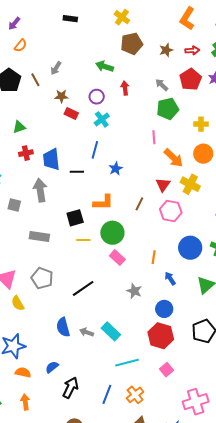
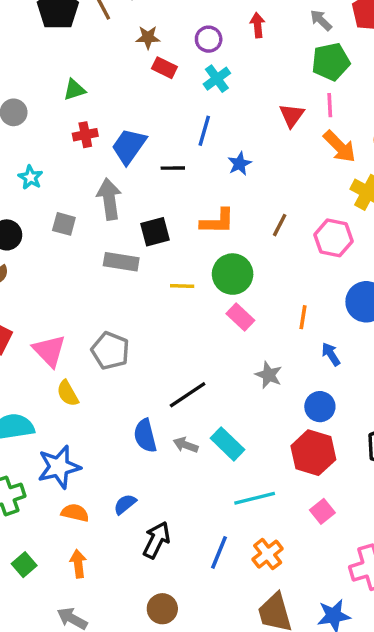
pink line: (154, 137) -> (330, 105), moved
blue trapezoid: (51, 159) -> (129, 146), turned 40
red triangle: (163, 185) -> (292, 115), moved
black square: (75, 218) -> (155, 232), moved
gray rectangle: (39, 236) -> (121, 262), moved
black line: (83, 288) -> (188, 395), moved

